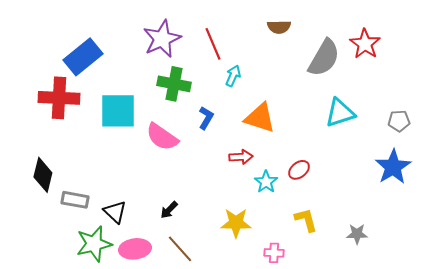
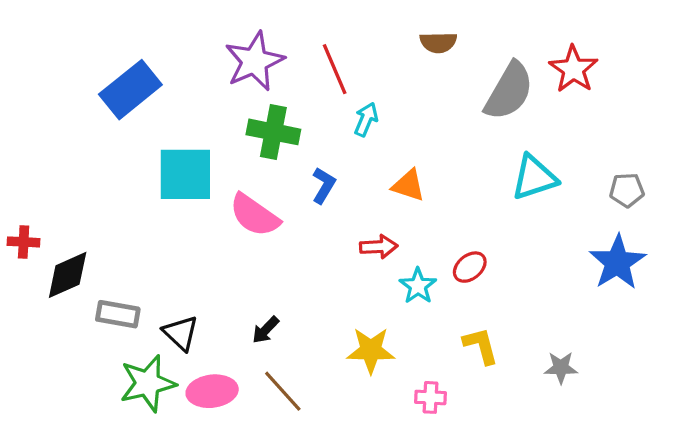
red cross: (59, 98) -> (24, 242), moved, size x0.5
orange triangle: (260, 118) -> (408, 185), size x0.7
black diamond: (43, 175) -> (68, 275), turned 52

